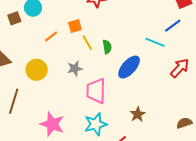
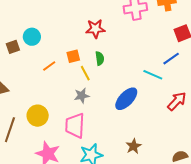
green semicircle: (107, 47) -> (100, 58), moved
gray star: (75, 68) -> (82, 96), moved
yellow circle: (37, 70) -> (38, 116), moved
pink trapezoid: (96, 91) -> (75, 126), moved

